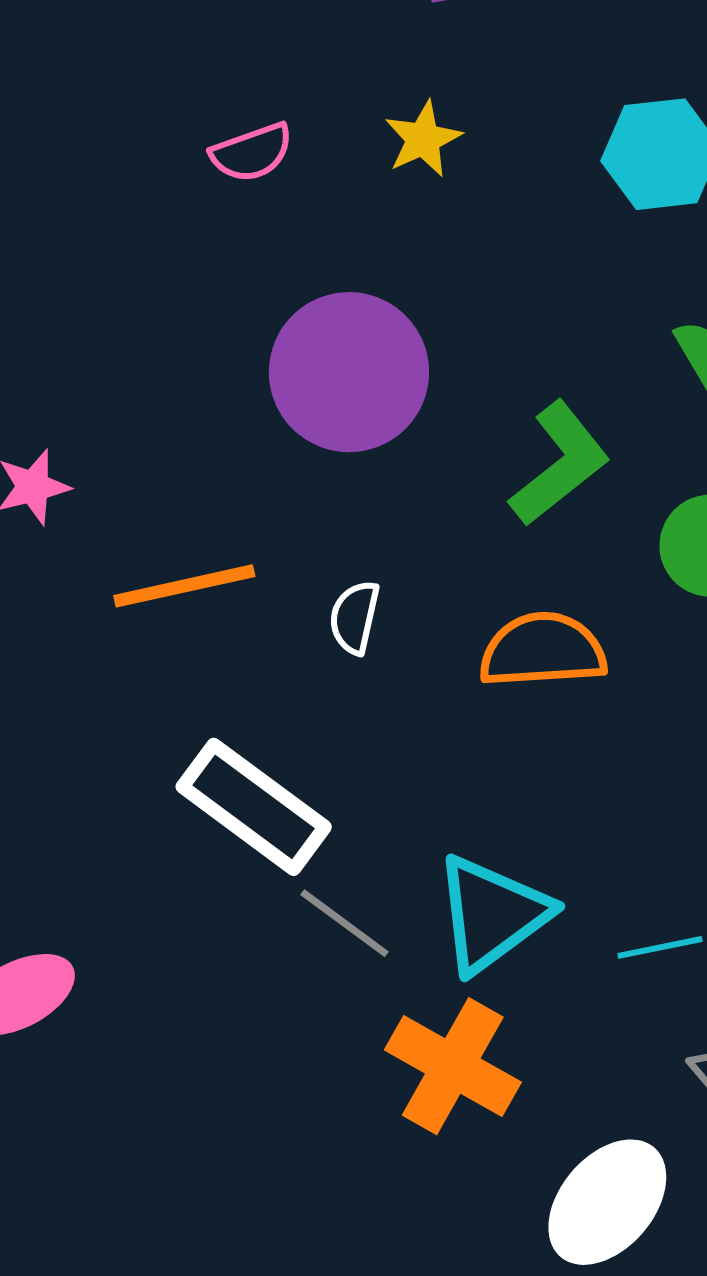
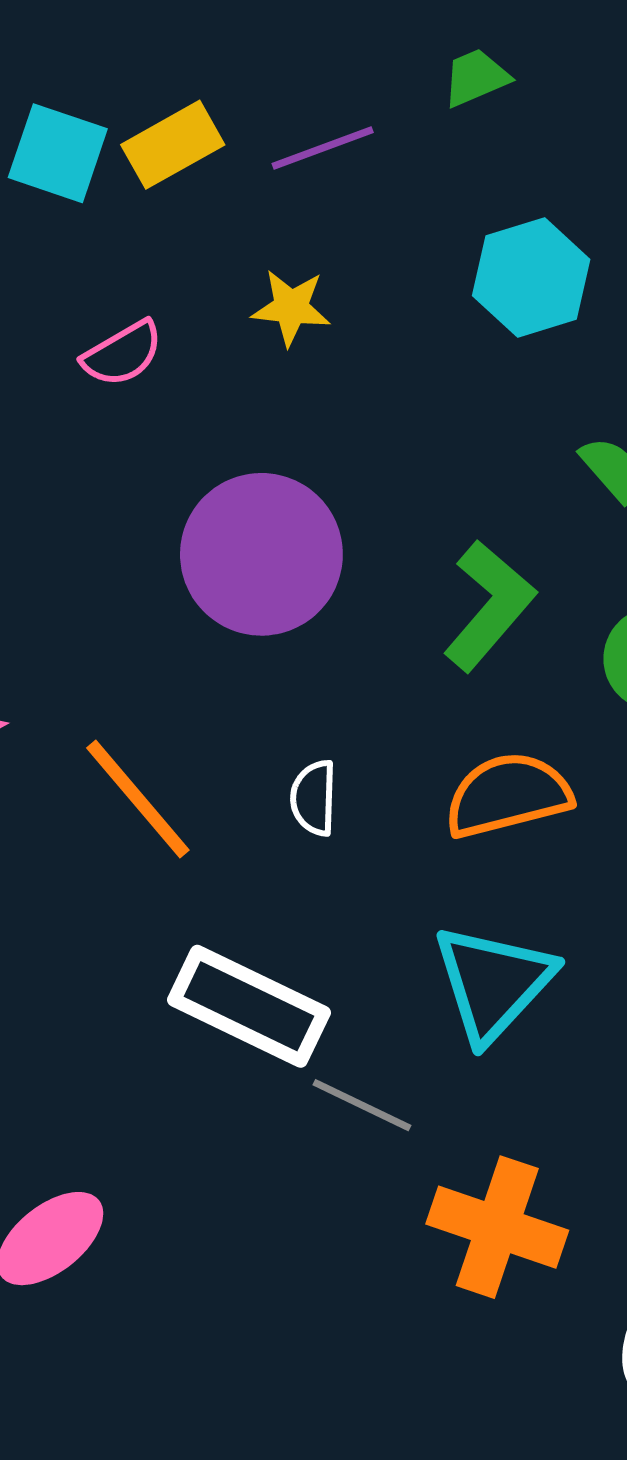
yellow star: (423, 139) -> (291, 308), turned -30
orange line: (184, 586) -> (138, 799), turned 73
cyan triangle: (492, 914) -> (493, 983), moved

